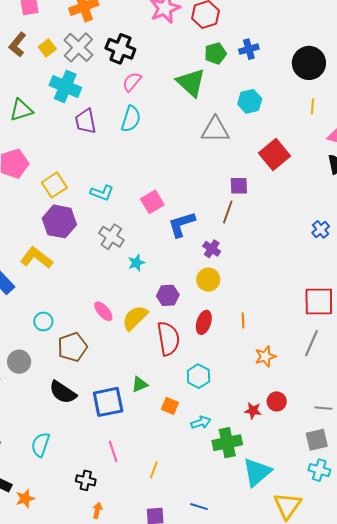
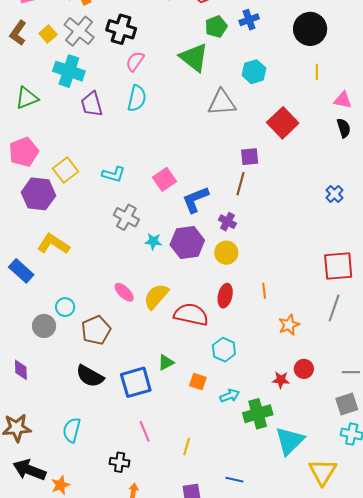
purple hexagon: (59, 221) -> (38, 194), moved
cyan star: (136, 263) -> (153, 241), turned 30
purple hexagon: (168, 295) -> (187, 242), moved, size x1.5
red semicircle: (168, 339) -> (191, 314), turned -64
gray circle: (19, 362) -> (44, 326), moved

